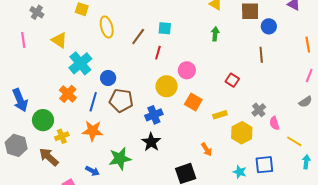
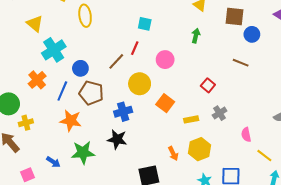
brown line: (138, 37) -> (116, 61), moved
brown line: (261, 55) -> (241, 63), turned -70
pink circle: (187, 70) -> (165, 60), moved
gray cross: (259, 110) -> (220, 113), moved
orange star: (93, 131) -> (71, 121), moved
yellow hexagon: (242, 133) -> (199, 149), moved
black star: (151, 142) -> (117, 139), turned -30

